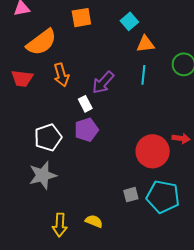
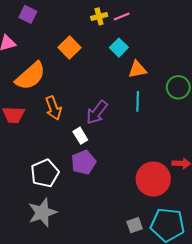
orange square: (81, 18) -> (69, 48), turned -30

